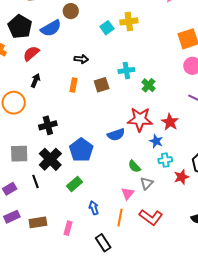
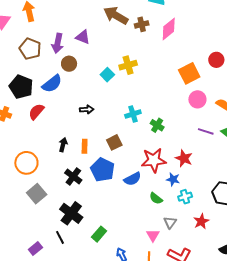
black arrow: (35, 80) -> (63, 145), moved
orange rectangle: (74, 85) -> (85, 146), moved
brown square: (102, 85) -> (114, 142), moved
black cross: (48, 125) -> (73, 176), moved, turned -30
blue pentagon: (81, 150) -> (103, 170), moved
gray square: (19, 154) -> (37, 194), moved, turned -30
green semicircle: (134, 166) -> (156, 198), moved
red star: (181, 177) -> (201, 221), moved

